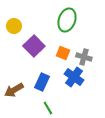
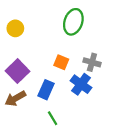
purple square: (34, 46) -> (18, 71), moved
orange square: (63, 53) -> (61, 62), moved

